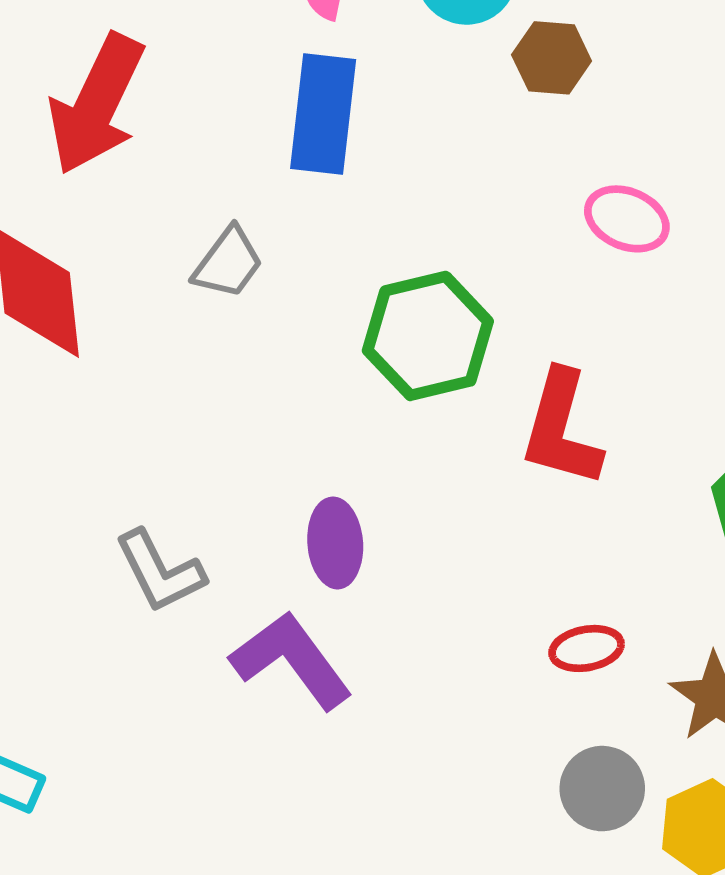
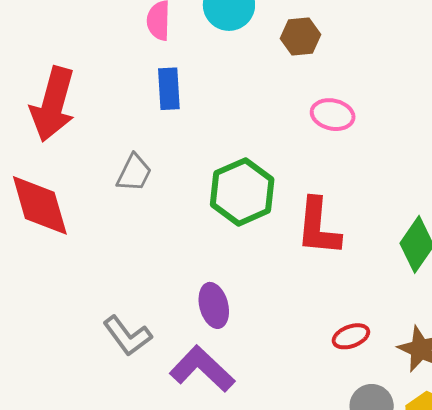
brown hexagon: (552, 58) -> (301, 36), moved
blue rectangle: (323, 114) -> (169, 89), size x0.7

